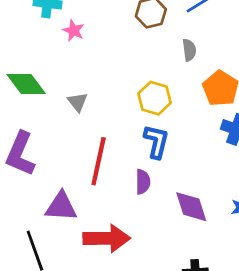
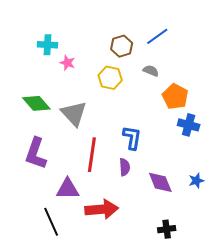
gray semicircle: (189, 50) -> (151, 71), turned -56
yellow hexagon: (155, 98) -> (110, 78), moved
gray triangle: (77, 102) -> (74, 114), size x1.8

